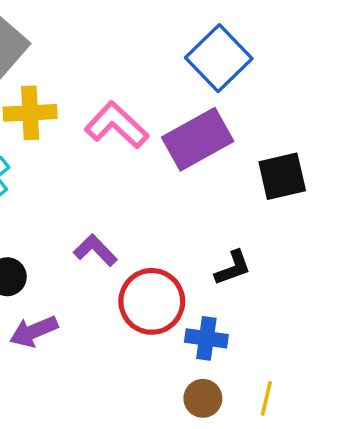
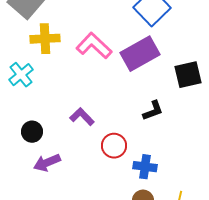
black L-shape: (233, 268) -> (153, 111), moved
red circle: (152, 301) -> (114, 146), size x0.7

